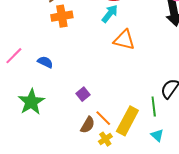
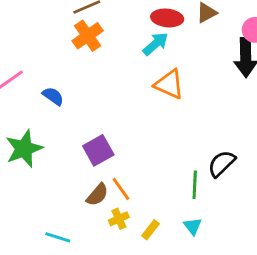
orange cross: (62, 16) -> (88, 36), turned -35
purple square: (83, 94) -> (98, 150), size x1.5
yellow rectangle: (127, 121) -> (151, 230), moved, size x0.5

